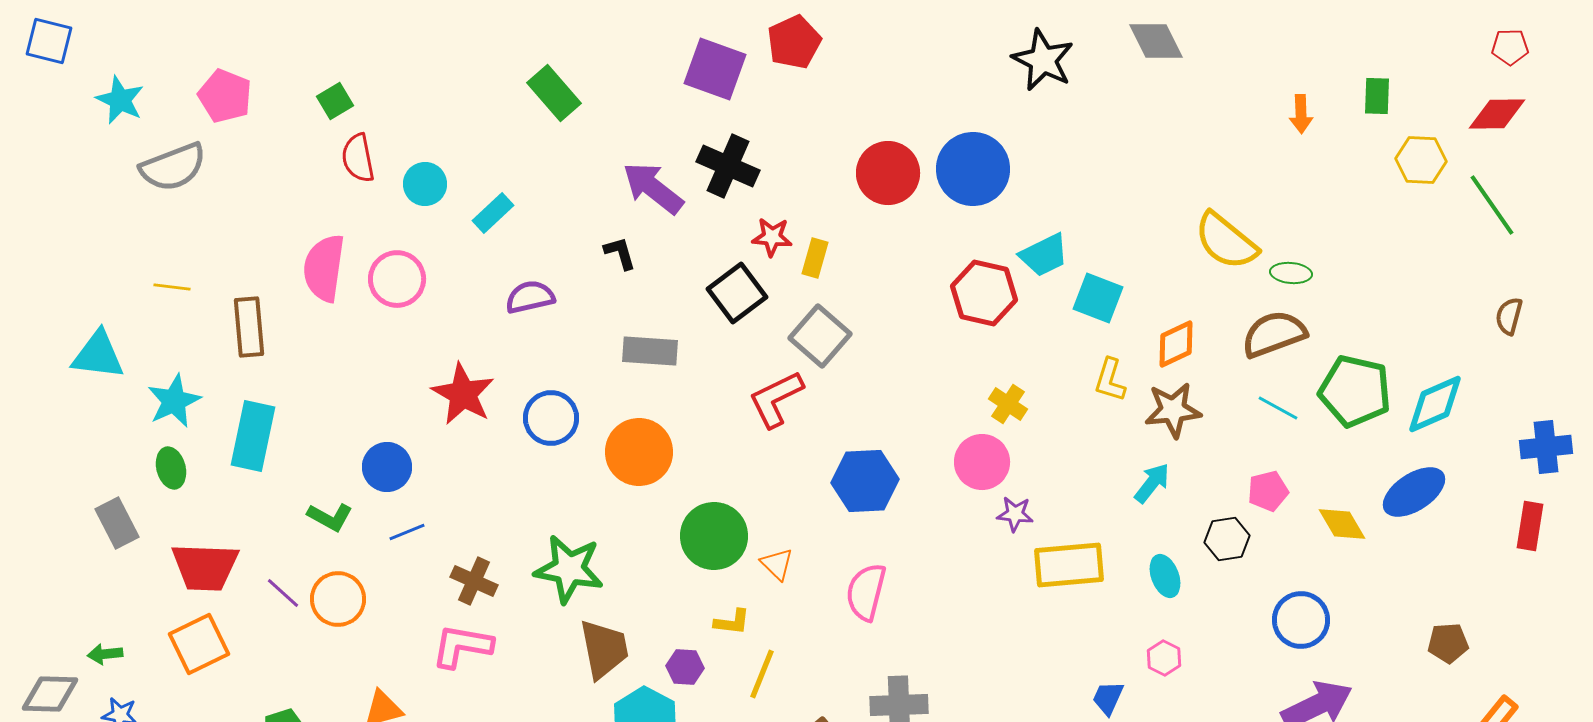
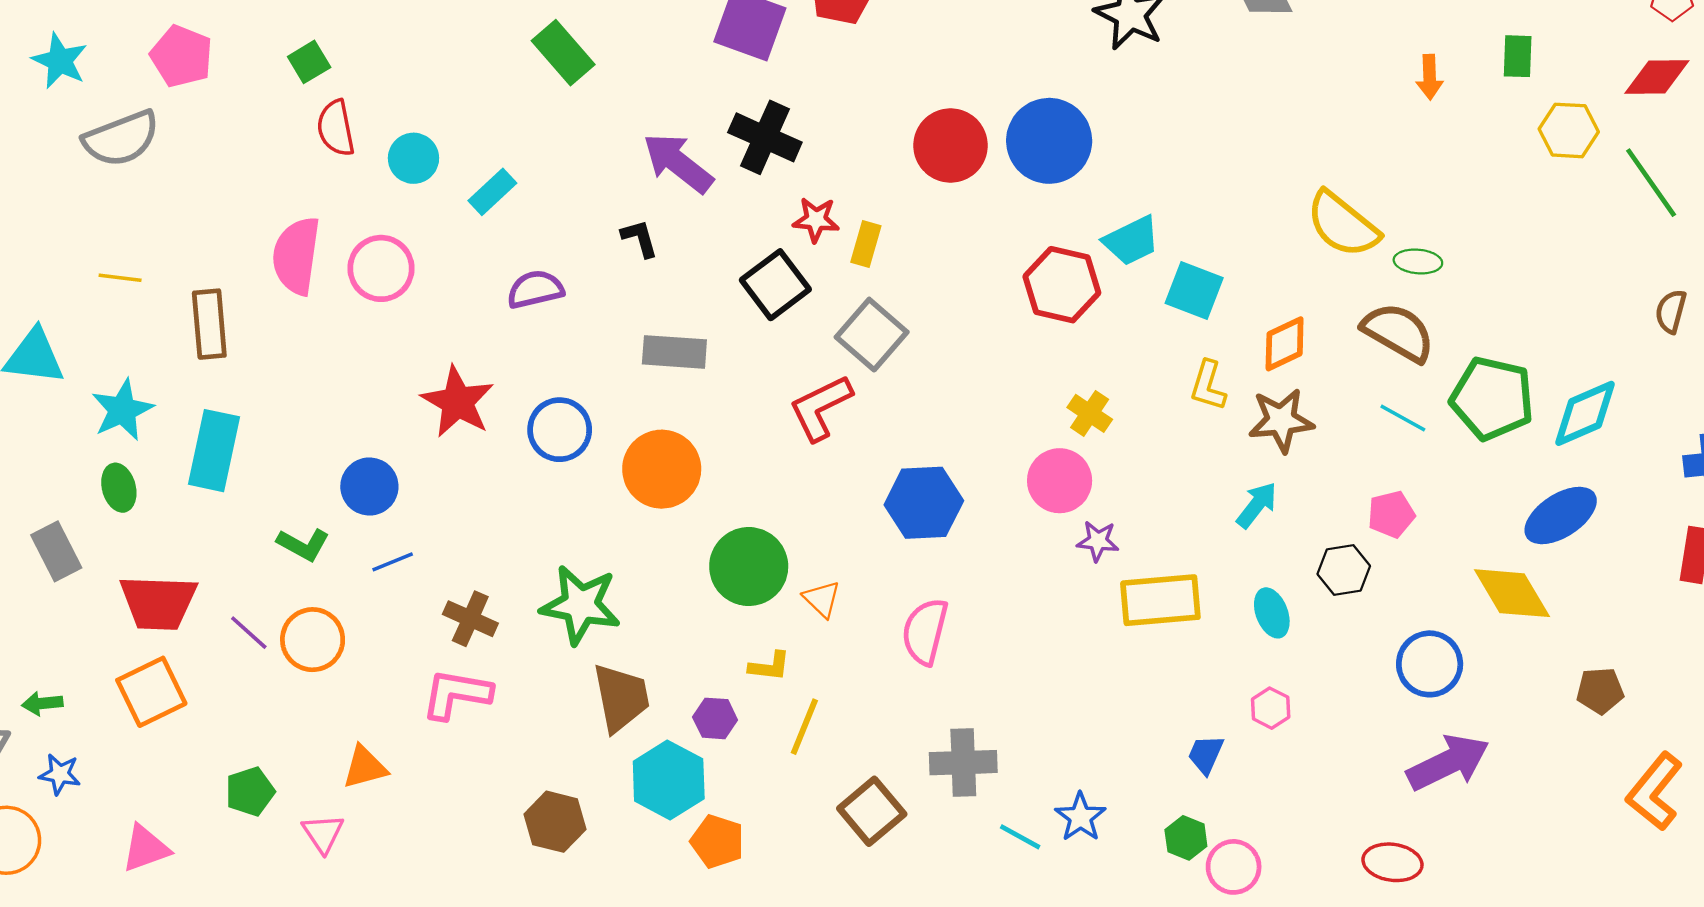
brown semicircle: (1274, 334) -> (1398, 332), turned 50
yellow diamond: (1342, 524) -> (1512, 593), moved, size x1.4

